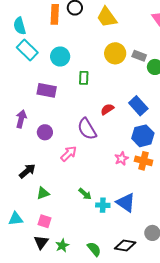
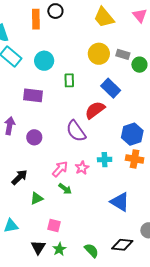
yellow trapezoid: (107, 17) -> (104, 17), moved
blue rectangle: (138, 106) -> (111, 88), moved
red semicircle: (107, 109) -> (95, 110), size x1.5
pink arrow: (69, 154) -> (60, 169), moved
pink star: (122, 158) -> (82, 168), moved
green arrow: (85, 194) -> (65, 189), moved
cyan cross: (103, 205) -> (105, 160), moved
pink square: (45, 221) -> (54, 225), moved

